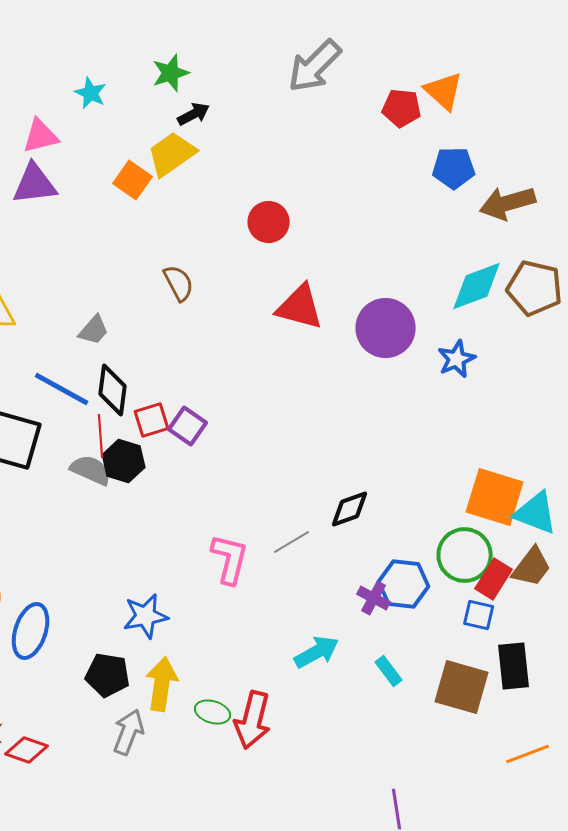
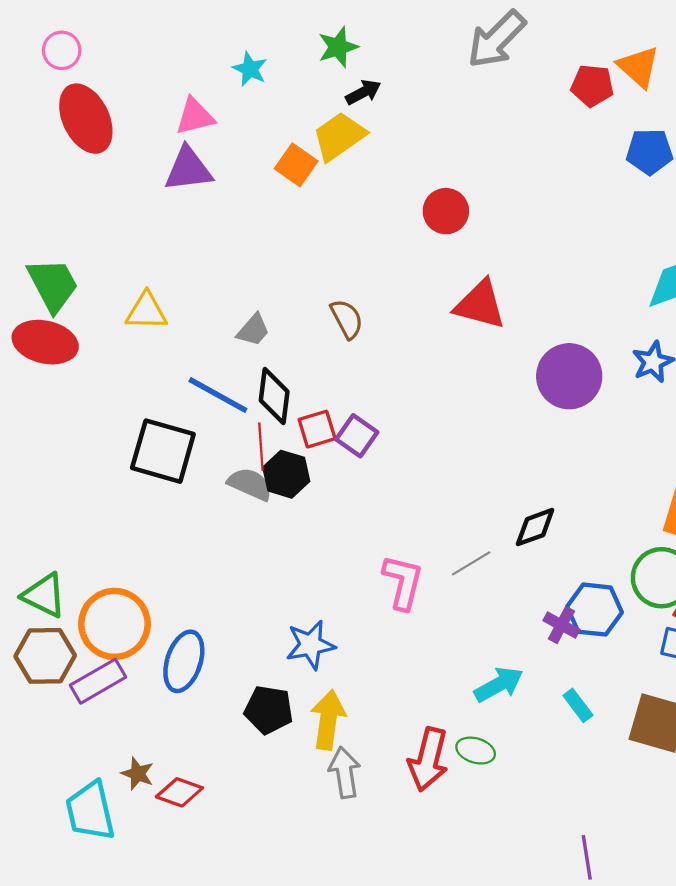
brown semicircle: (179, 283) -> (347, 319), moved
purple circle: (386, 328) -> (569, 376), moved
green ellipse: (213, 712) -> (476, 751), moved
gray arrow: (129, 732) -> (345, 773), moved, turned -30

